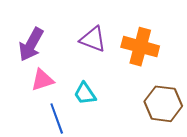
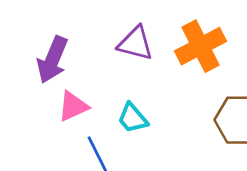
orange cross: (140, 47) -> (201, 46), turned -36

